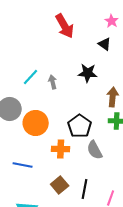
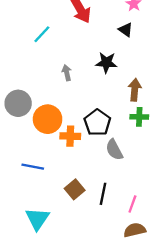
cyan line: (31, 77) -> (42, 34), moved
orange cross: (61, 149) -> (70, 136), moved

